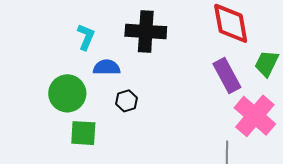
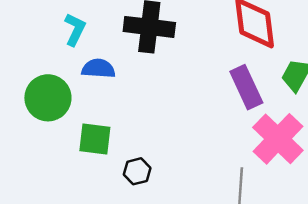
black hexagon: (126, 101) -> (137, 171), moved
green square: (83, 133) -> (95, 139), moved

